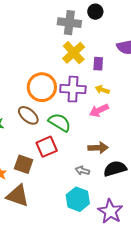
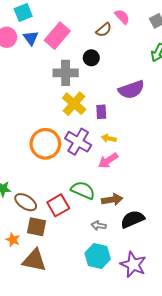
purple cross: (73, 89) -> (78, 142), turned 35
brown ellipse: (28, 115) -> (26, 202), moved
green semicircle: (60, 122) -> (83, 190), moved

